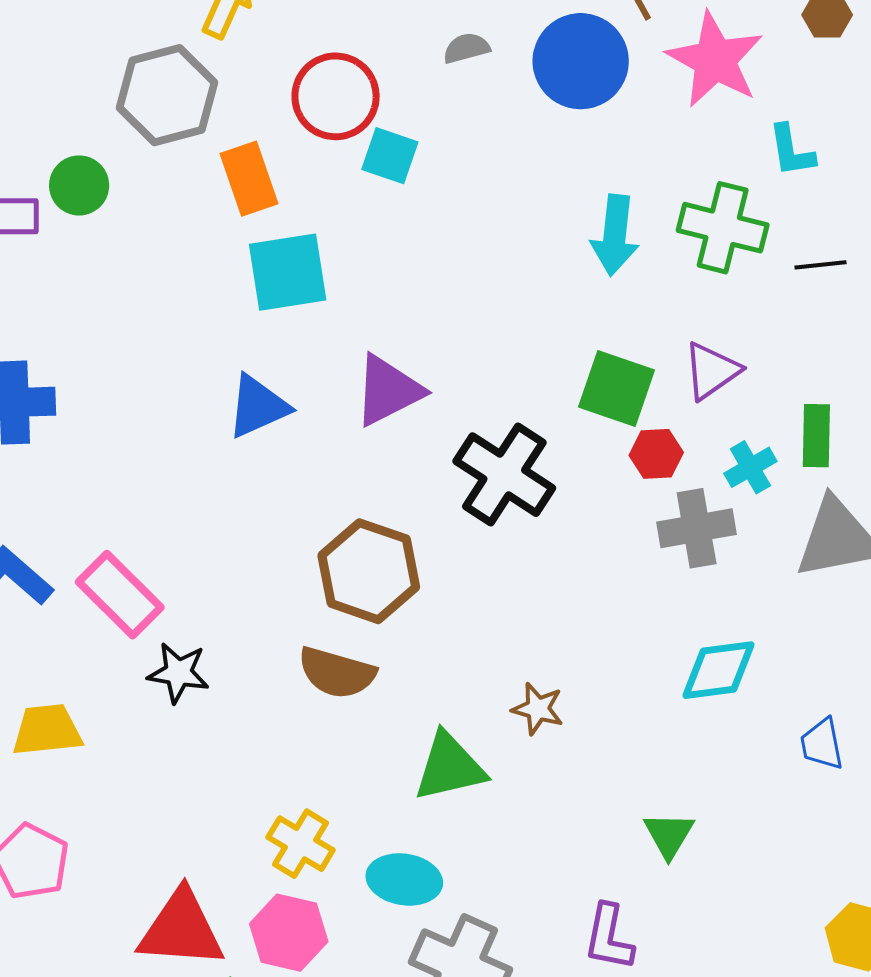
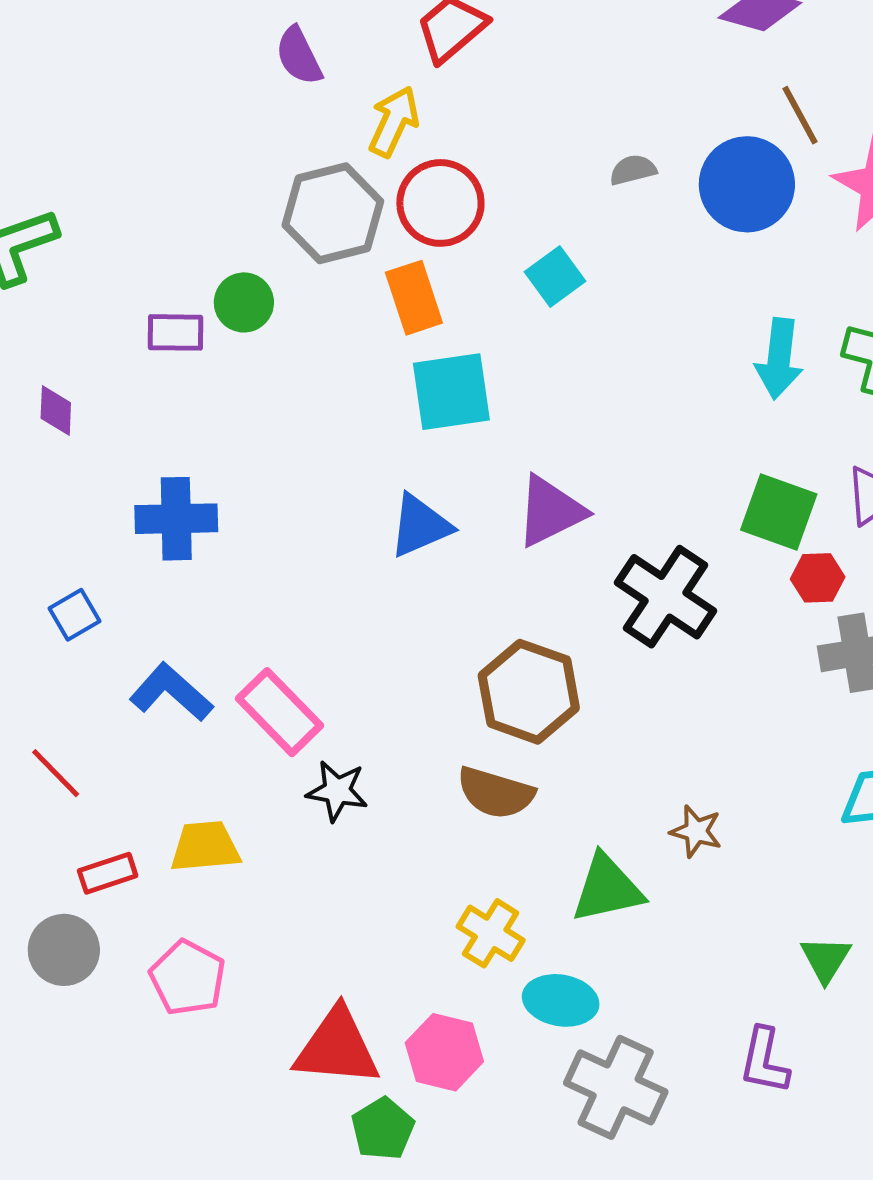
red circle: (336, 96) -> (440, 203), moved
cyan square: (390, 156) -> (555, 277), turned 34
yellow cross: (301, 844) -> (491, 933), moved

